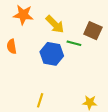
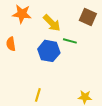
brown square: (93, 31) -> (88, 17), moved

